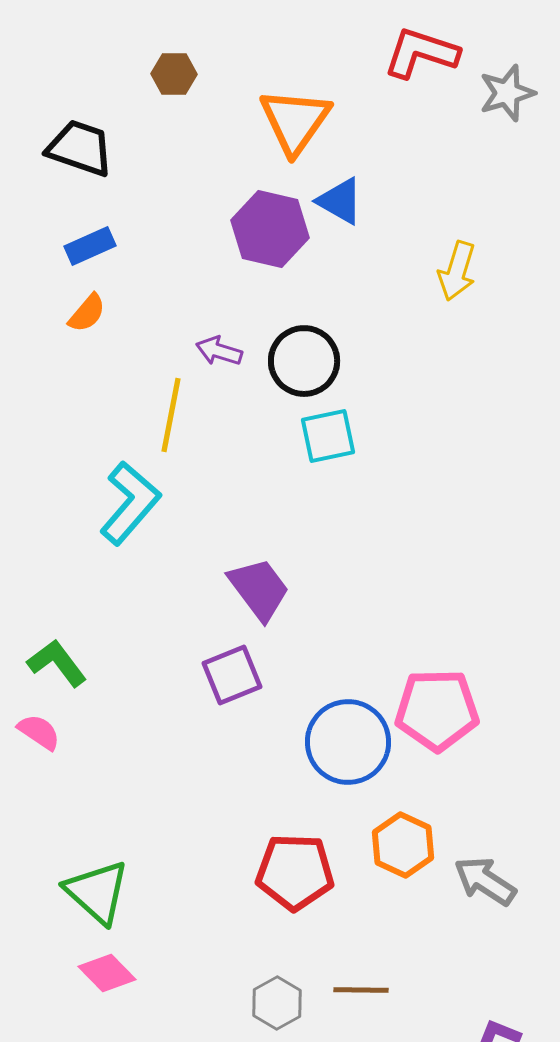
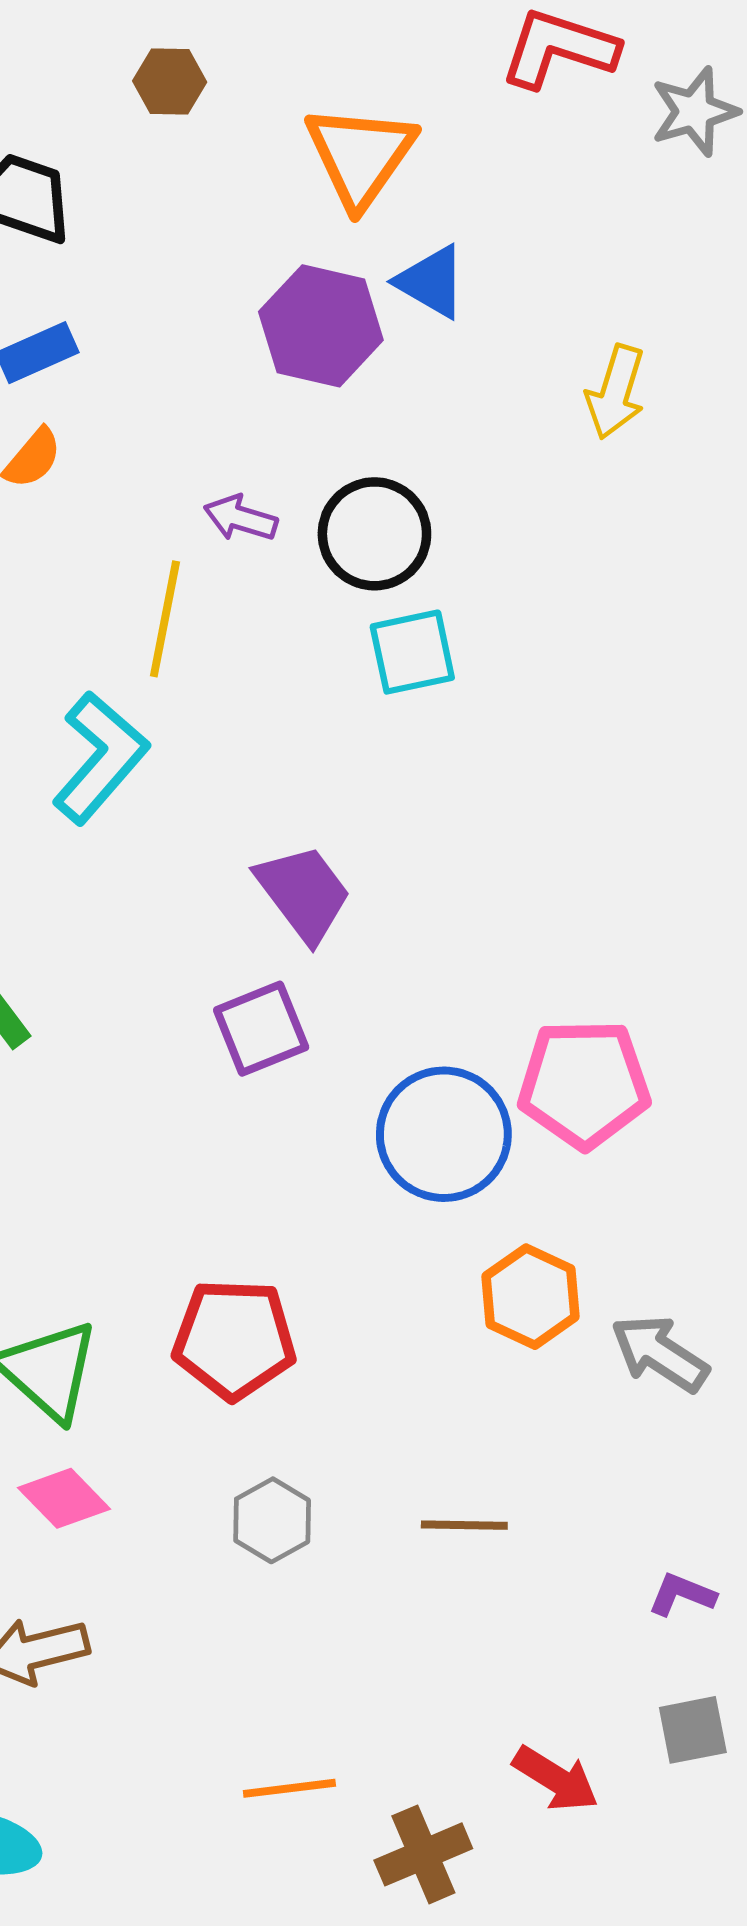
red pentagon: (295, 872) -> (234, 1339), moved
gray hexagon: (277, 1003) -> (272, 1520), moved

